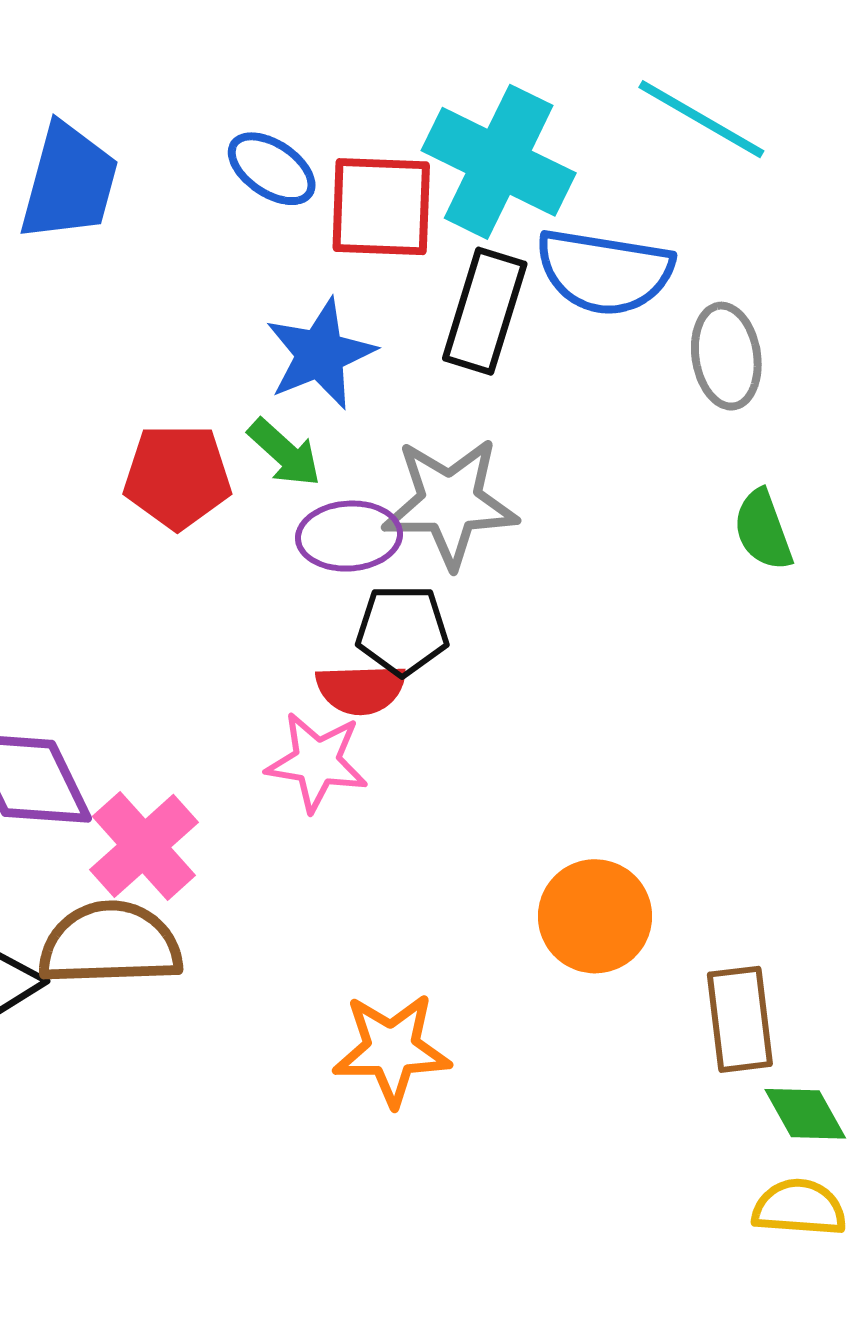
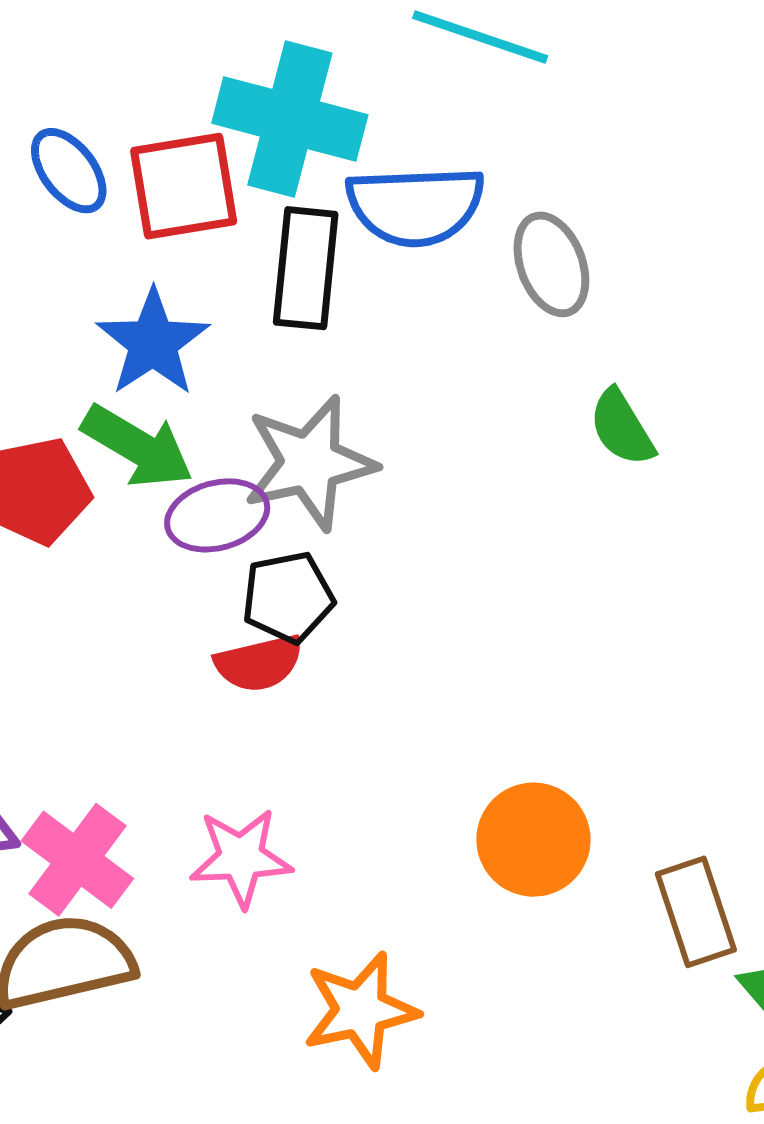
blue ellipse: (272, 169) -> (69, 171), turned 30
green arrow: (285, 453) -> (137, 446), size x1.4
pink star: (317, 762) -> (241, 858), moved

